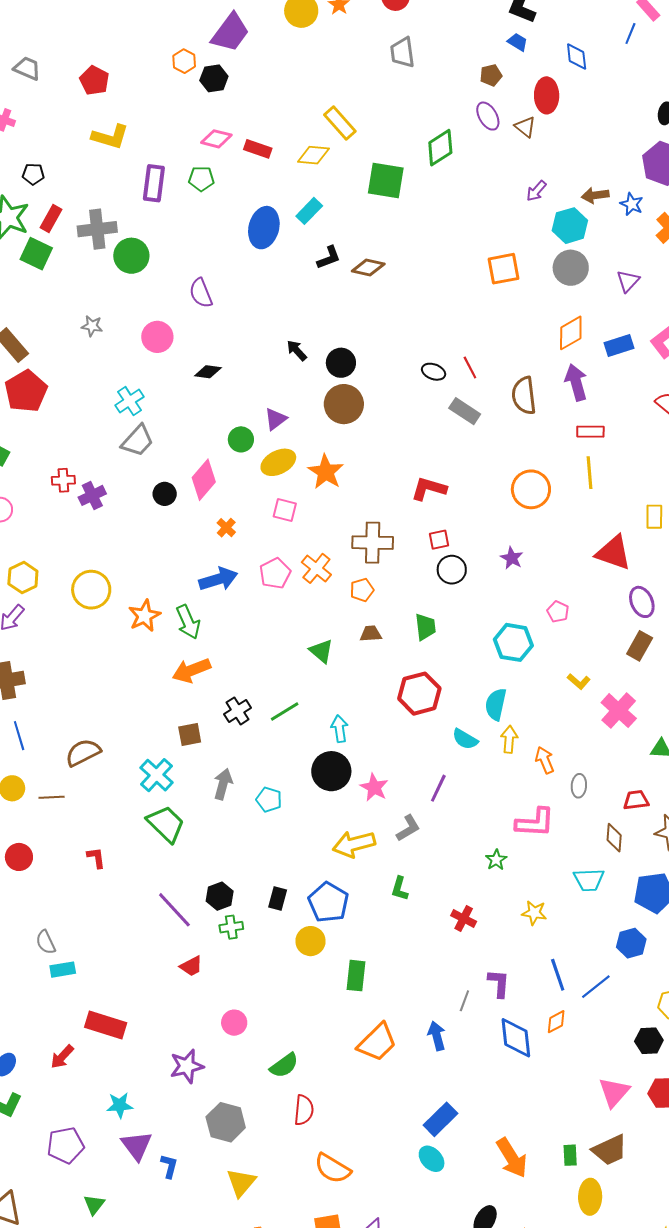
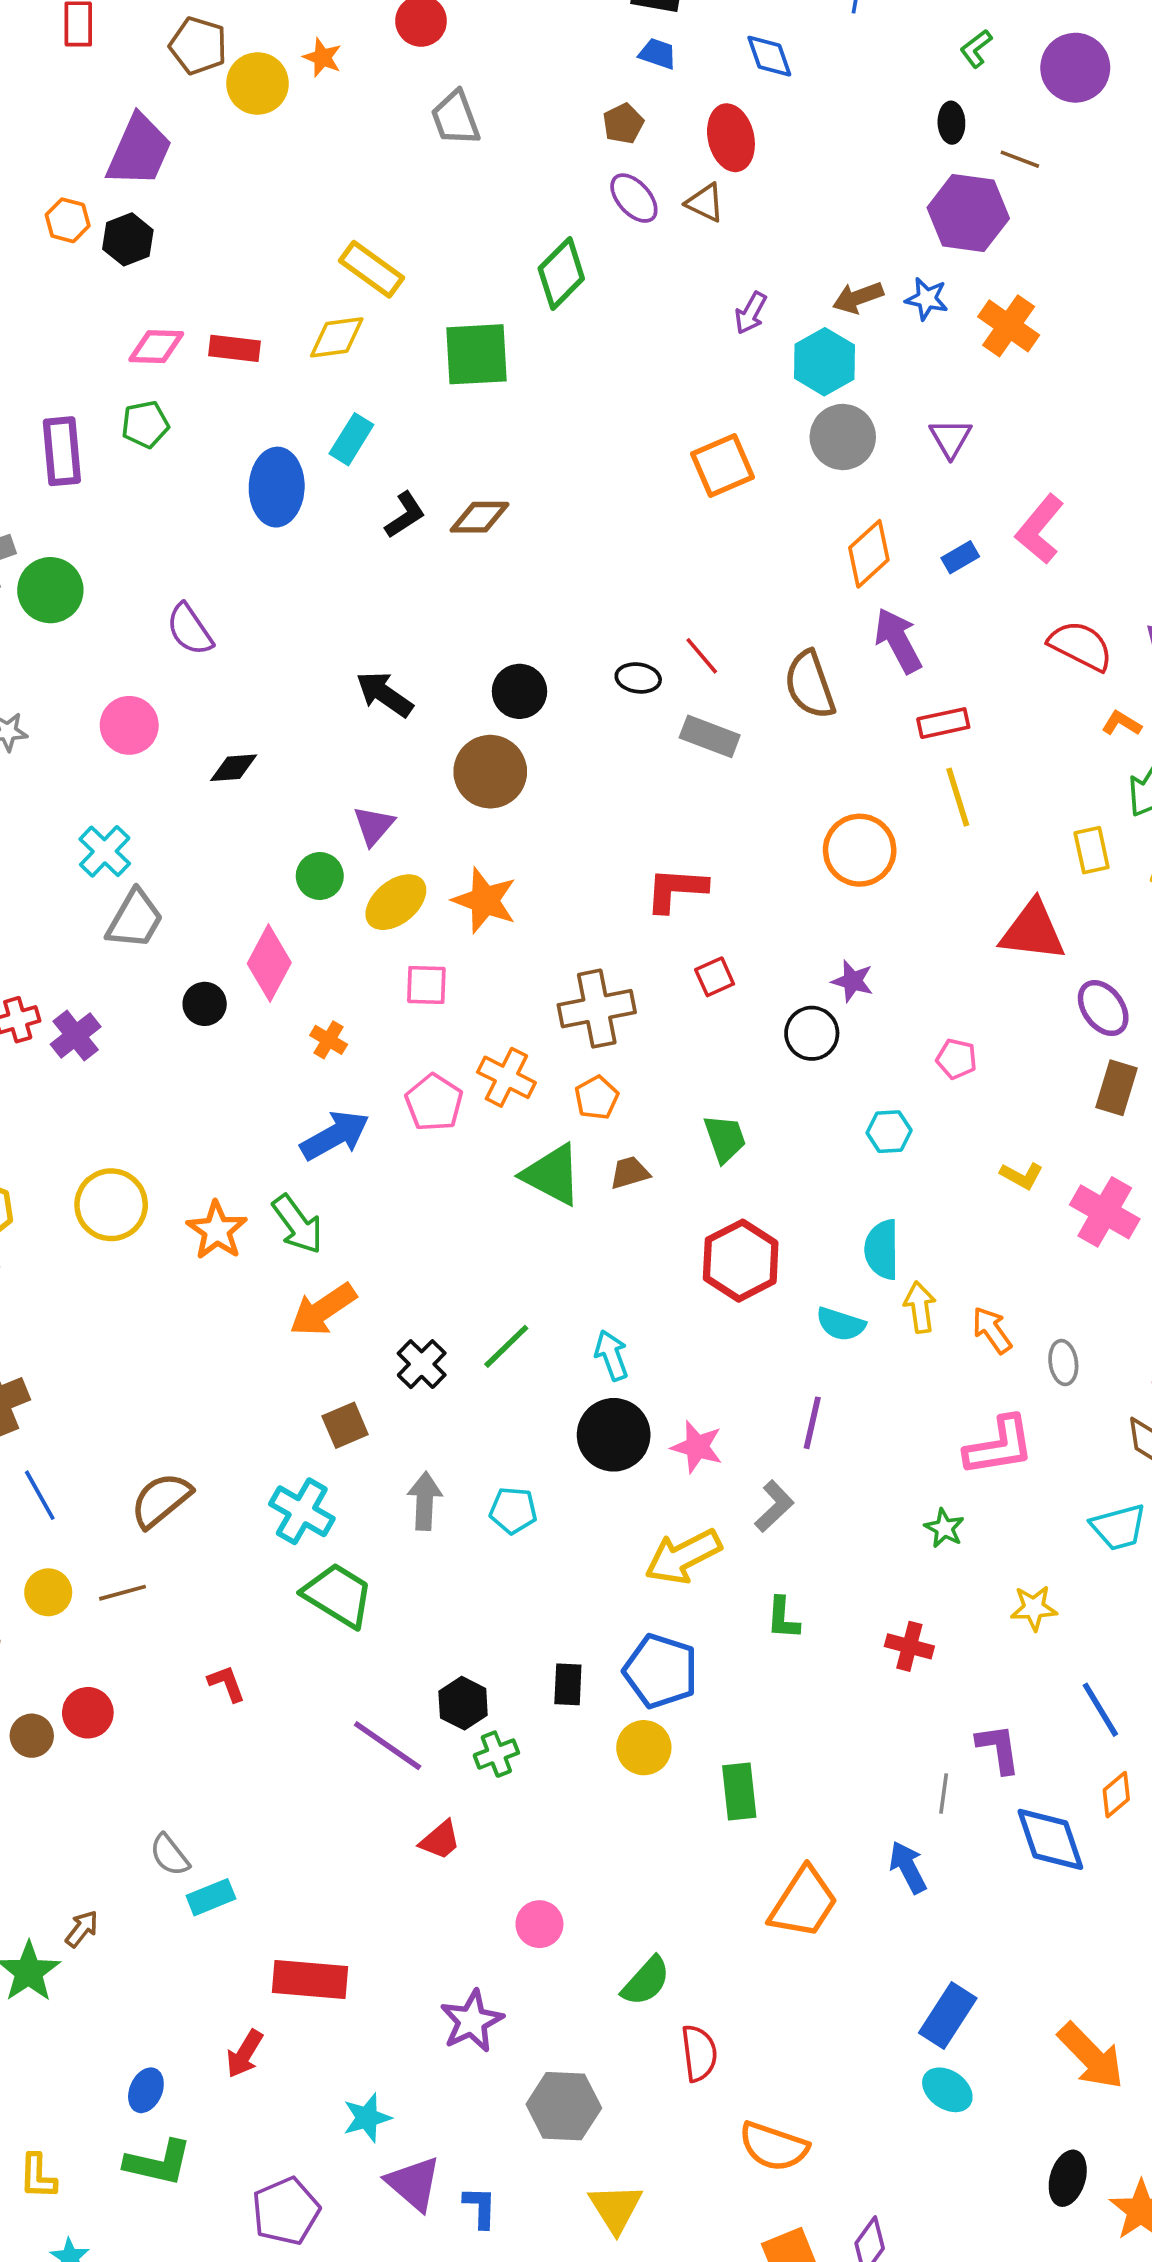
blue rectangle: (619, 346) -> (960, 557), size x0.7
black arrow: (297, 350) -> (384, 694), size x1.4
black circle: (341, 363) -> (519, 691), moved
black circle: (452, 570) -> (812, 1033), moved
cyan hexagon: (513, 642) -> (889, 1132), size x0.6
green triangle: (321, 651) -> (552, 1175), moved, size x1.4

